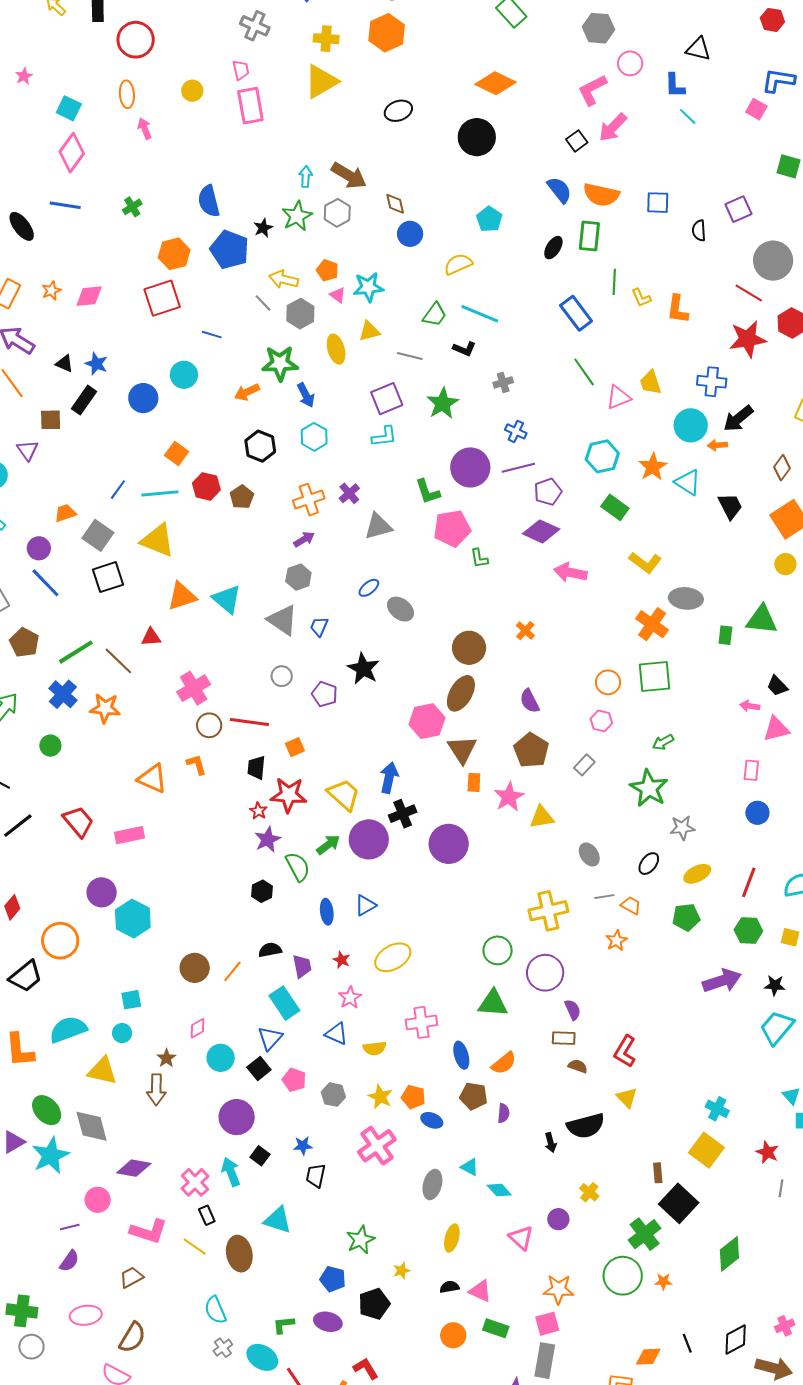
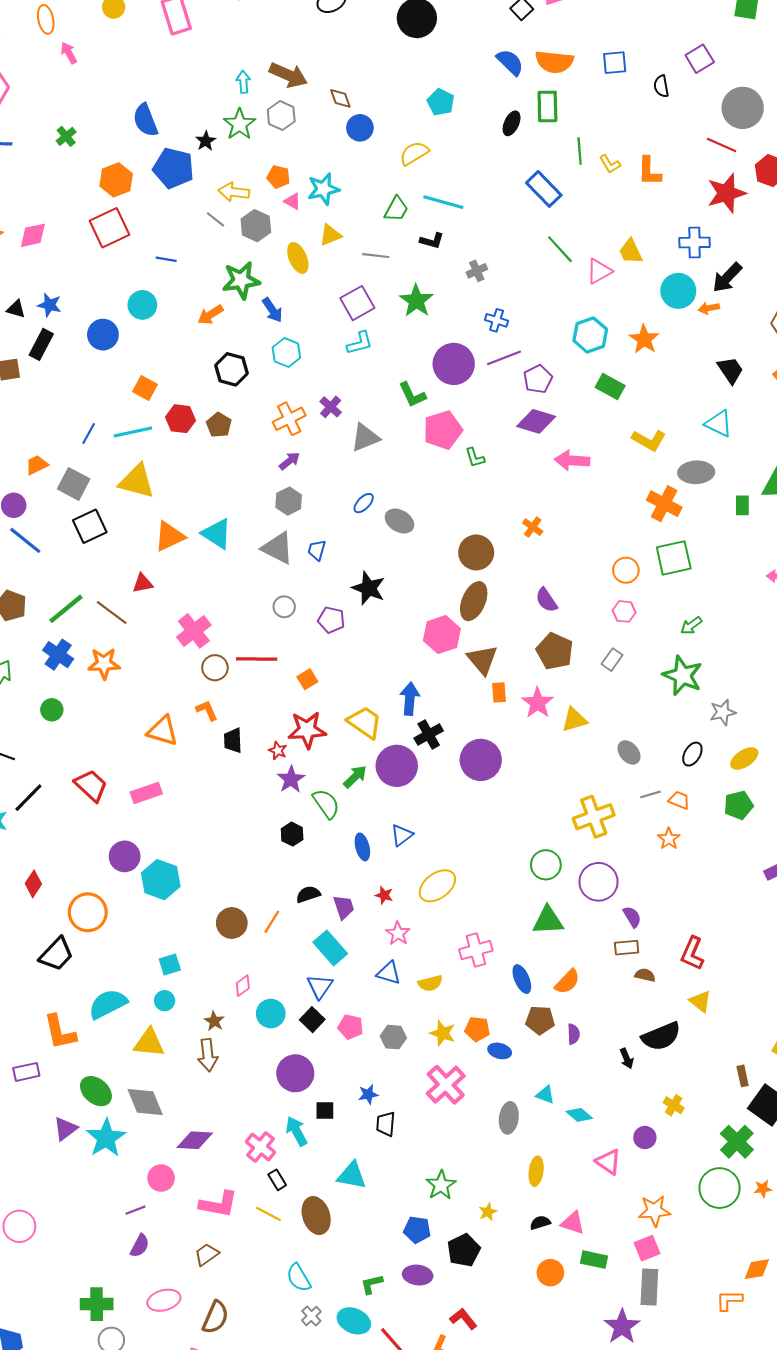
cyan triangle: (688, 482) -> (719, 424), moved
black trapezoid: (256, 768) -> (233, 740), moved
black square: (260, 1156) -> (325, 1111), turned -30

